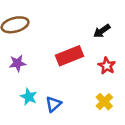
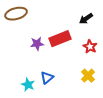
purple star: (17, 63) -> (37, 44), moved
cyan star: (29, 97) -> (28, 85), moved

